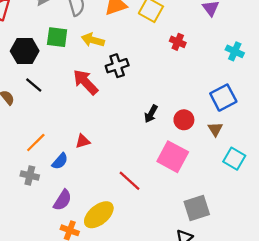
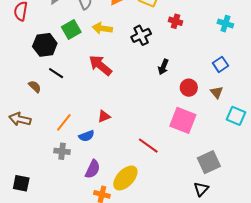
green square: (57, 37) -> (71, 30), turned -30
black cross: (117, 66) -> (141, 35), moved
blue square: (223, 98) -> (220, 64), size x0.7
black arrow: (151, 114) -> (163, 67), moved
blue semicircle: (60, 161) -> (86, 136), turned 35

